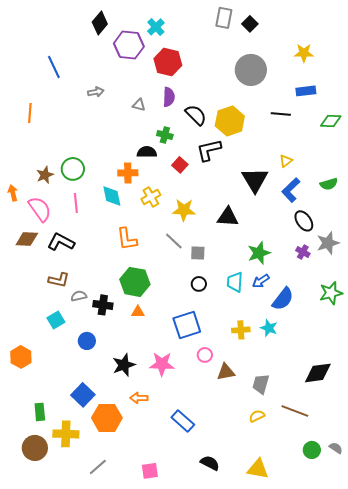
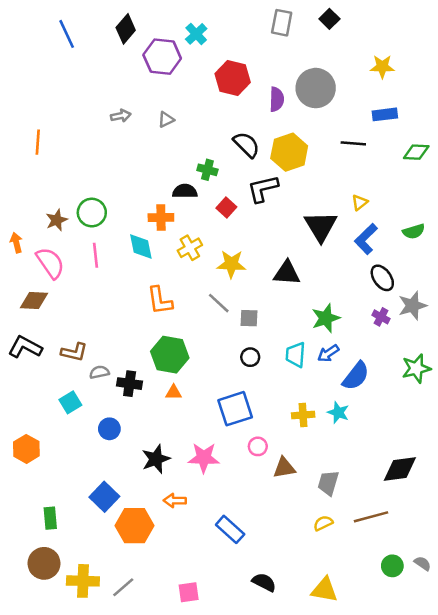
black square: (250, 24) -> (329, 19), moved
red hexagon: (168, 62) -> (233, 78), moved
blue line: (54, 67) -> (67, 34), moved
purple semicircle: (169, 97) -> (277, 99), moved
gray triangle: (139, 105) -> (166, 119), moved, turned -40
black L-shape: (61, 242) -> (25, 347), moved
brown line: (295, 411) -> (371, 517), turned -36
yellow cross: (66, 434) -> (83, 581), moved

